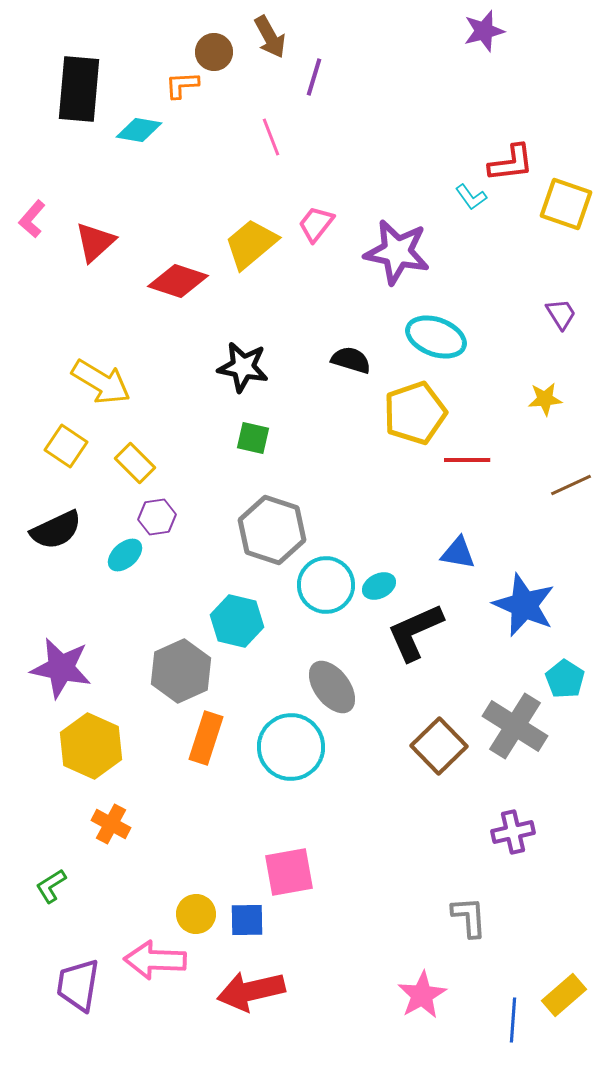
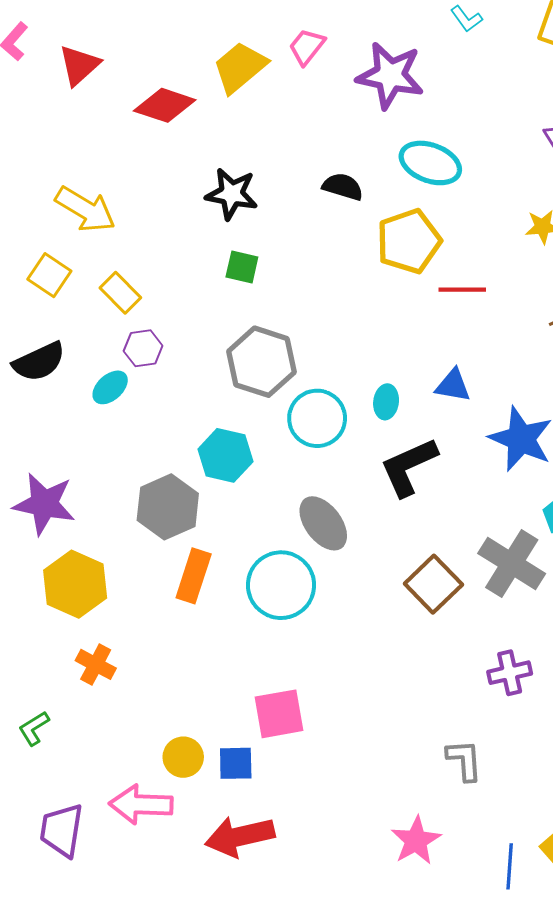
cyan ellipse: (379, 586) -> (386, 402), moved, turned -56

